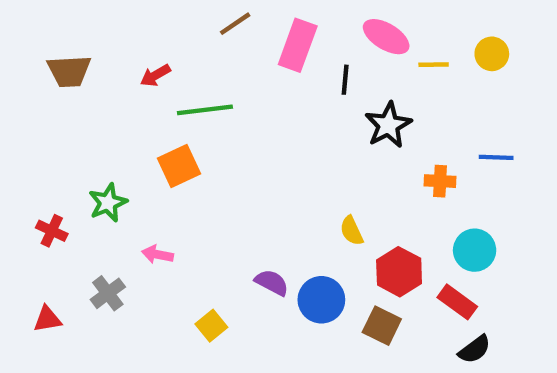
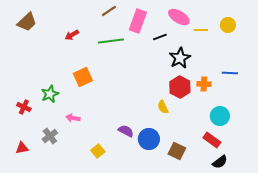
brown trapezoid: (69, 71) -> (27, 22), moved, turned -40
black line: (345, 80) -> (160, 37), turned 64
green line: (205, 110) -> (111, 41), moved
red hexagon: (399, 272) -> (180, 87), moved

